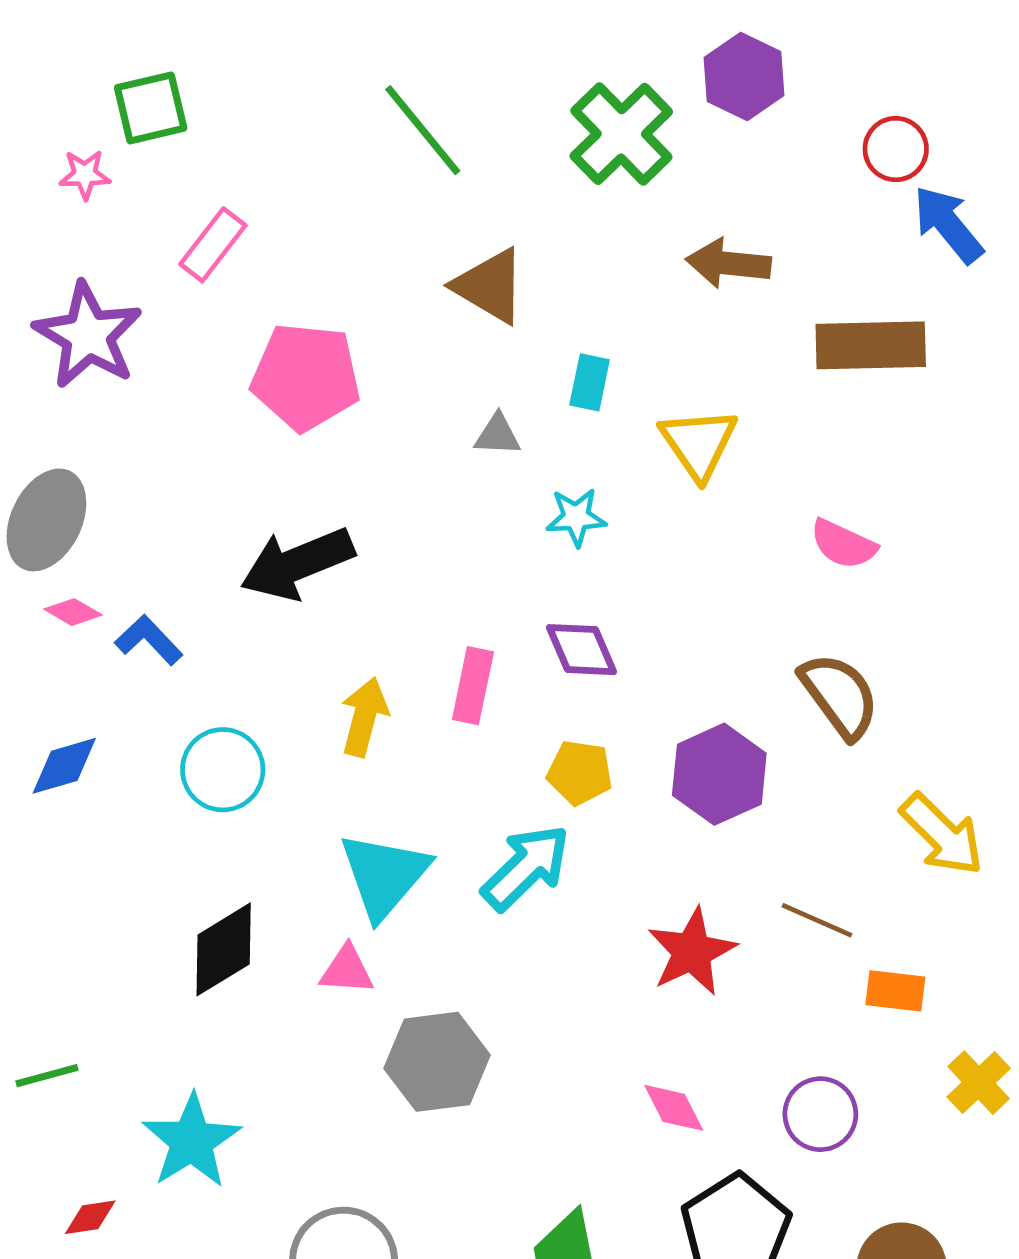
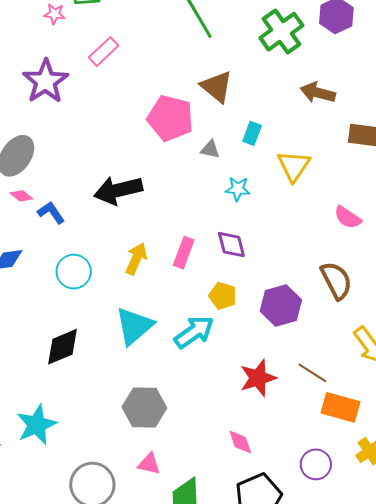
pink pentagon: (306, 377) -> (170, 118), moved
pink triangle: (347, 970) -> (149, 464), moved
orange rectangle: (895, 991) -> (341, 407), size x1.5
purple circle: (820, 1114) -> (316, 464), moved

